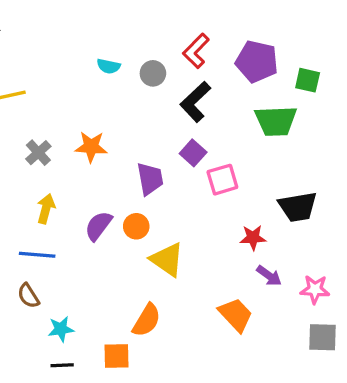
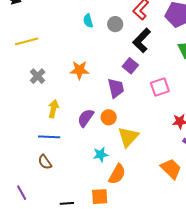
cyan semicircle: (109, 66) -> (88, 21), turned 64
gray cross: (38, 153) -> (38, 76), moved
purple square: (193, 153) -> (130, 66), moved
yellow triangle: (167, 260) -> (128, 137), turned 40
cyan star: (61, 329) -> (101, 155), moved

